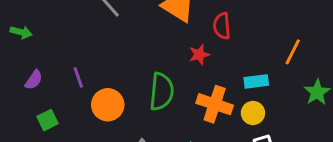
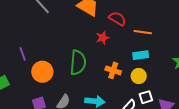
red semicircle: (222, 26) -> (117, 19), turned 126
orange line: (293, 52) -> (143, 32), moved, turned 72
orange cross: (215, 104) -> (113, 70), size x0.7

